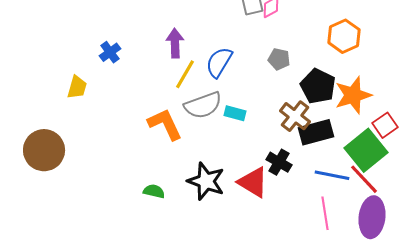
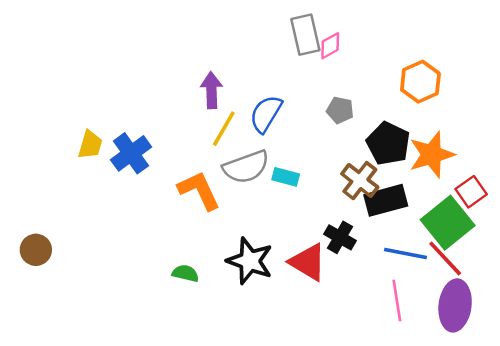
blue cross: (110, 52) -> (131, 153), moved, size x1.5
brown circle: (44, 150) -> (36, 250), moved, size x0.6

